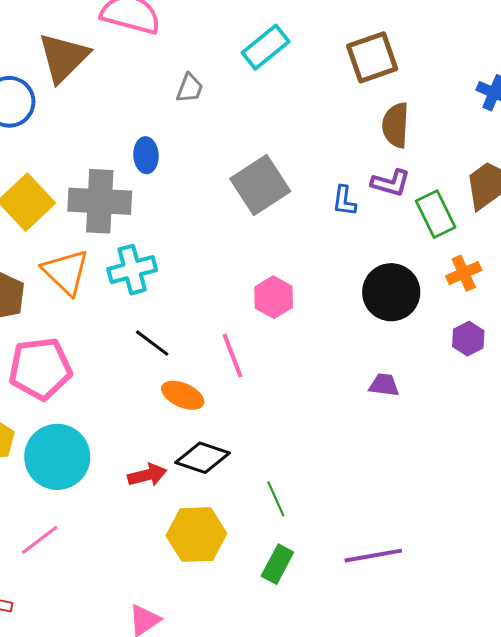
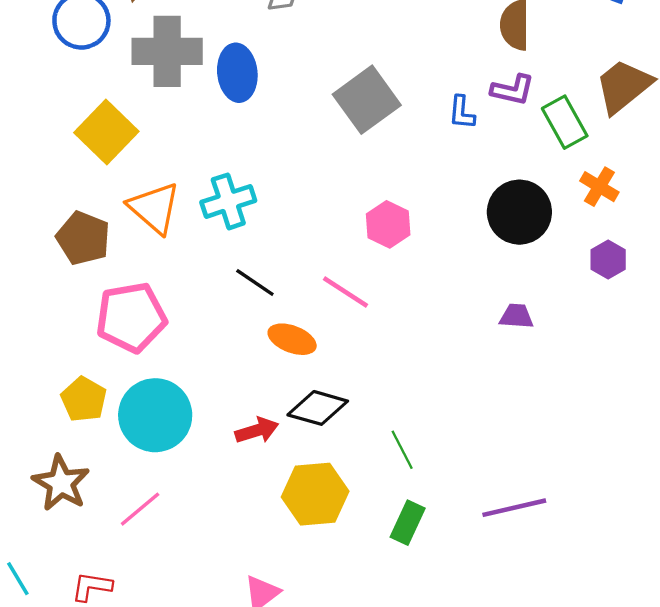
blue ellipse: (146, 155) -> (237, 73), size x1.4
gray cross: (100, 201) -> (167, 51), moved
orange cross: (464, 273) -> (599, 187), turned -32
pink line: (233, 356) -> (346, 292), turned -33

